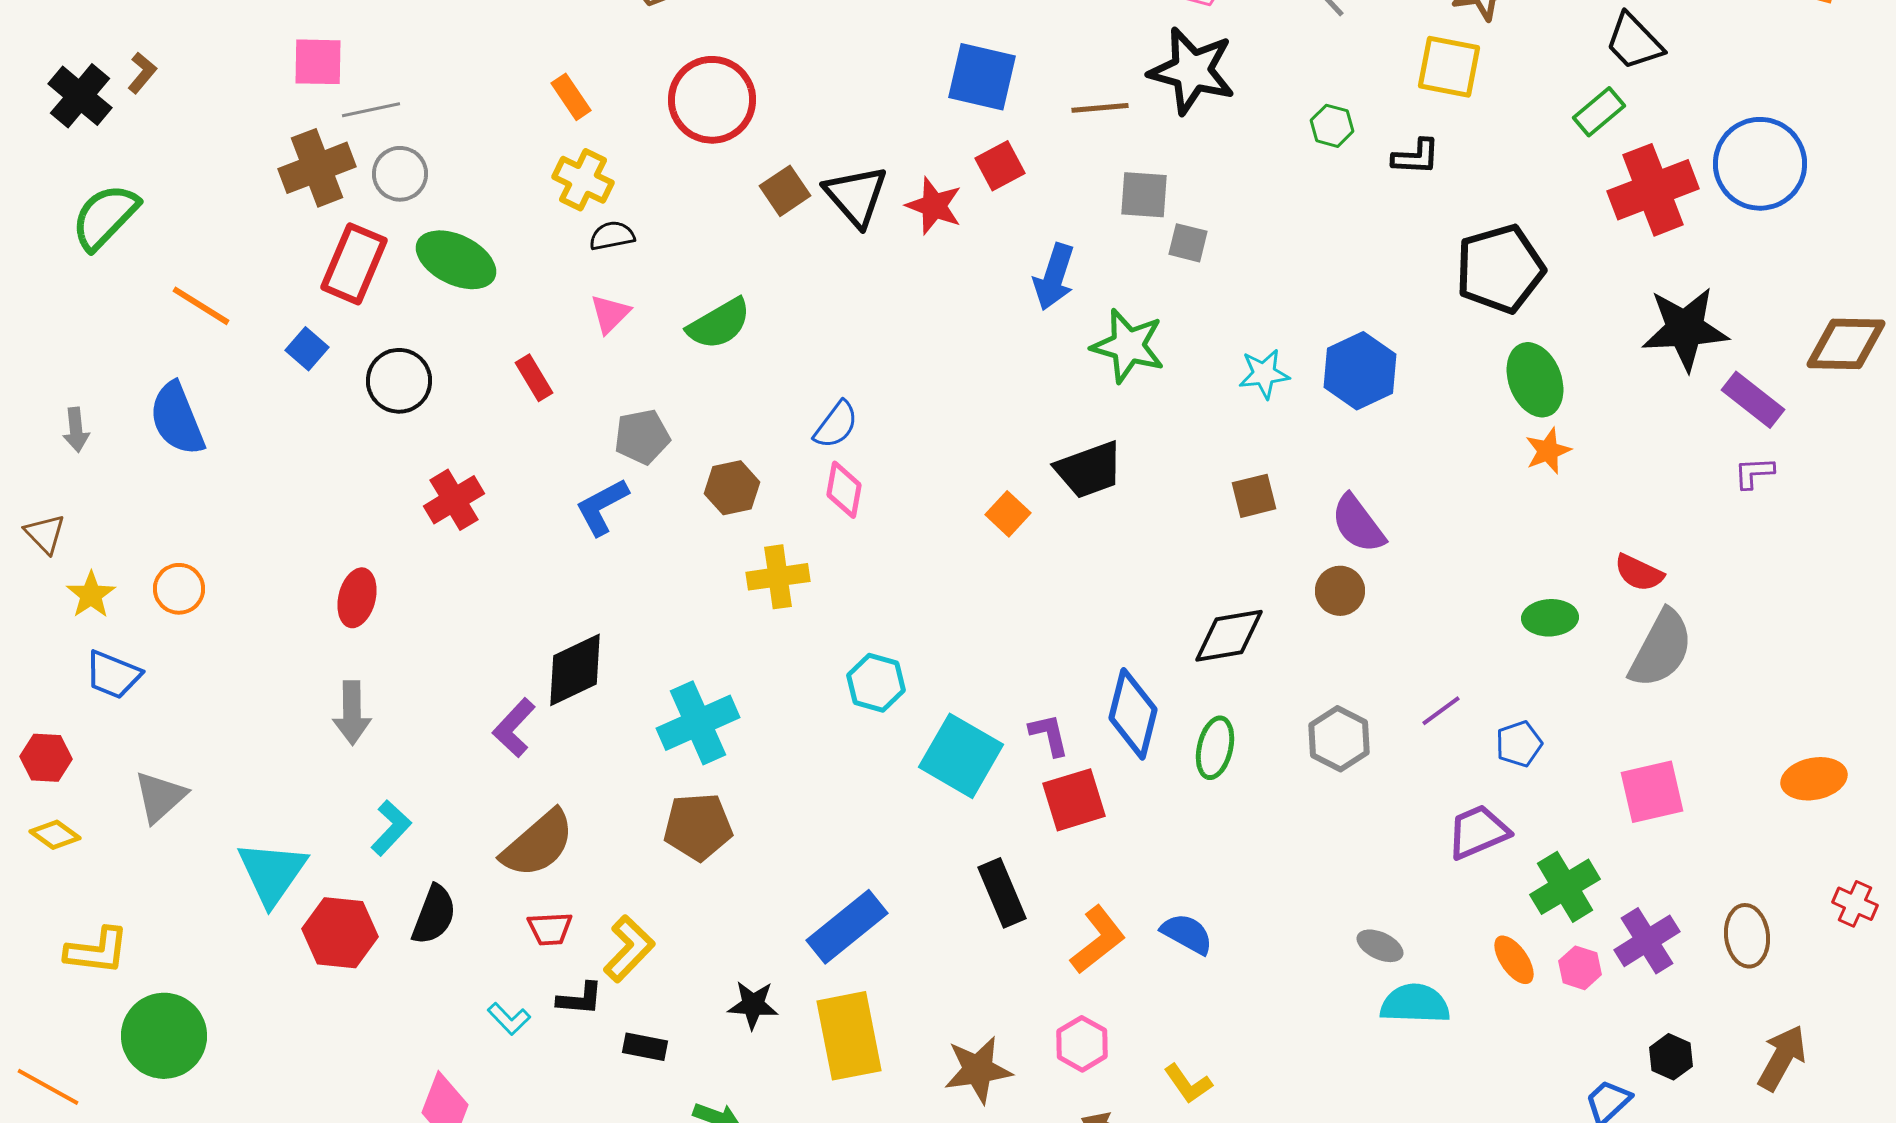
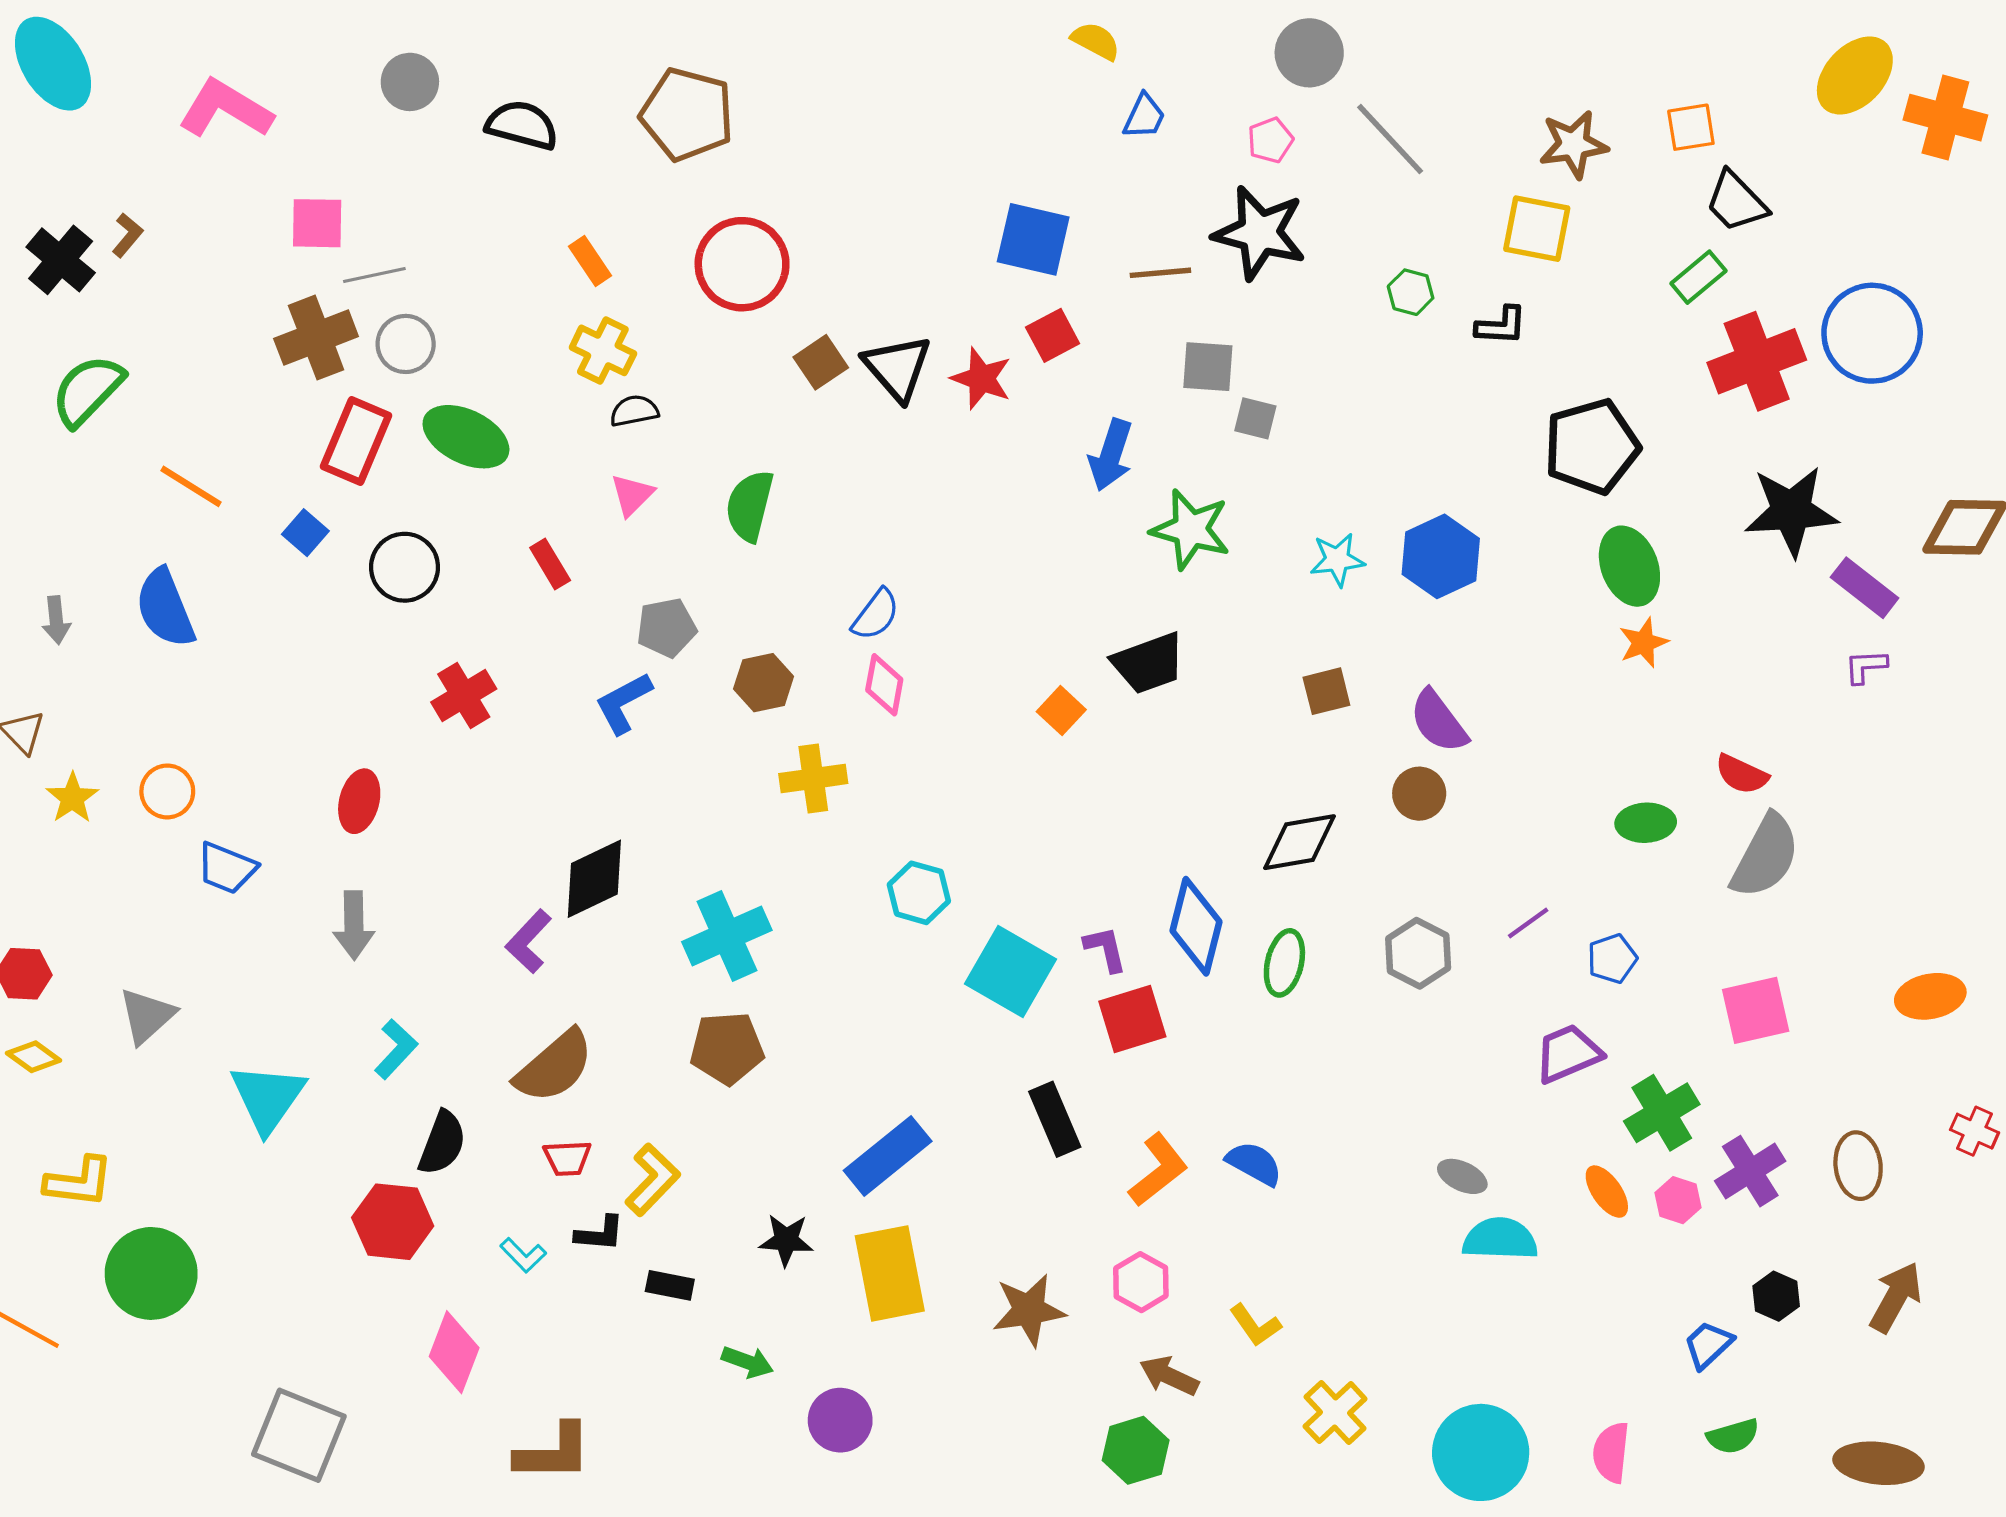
green semicircle: (719, 324) -> (750, 506), turned 134
blue trapezoid: (113, 675) -> (227, 868), moved
red hexagon: (340, 933) -> (393, 1222), moved

